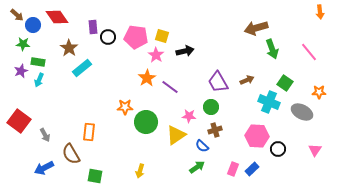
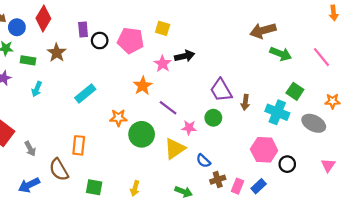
red diamond: (57, 17) -> (43, 18), turned 65
yellow square: (162, 36) -> (163, 28), moved
green arrow: (272, 49) -> (281, 54), turned -48
pink star: (156, 55) -> (163, 64), moved
green rectangle: (38, 62) -> (28, 60), moved
cyan rectangle: (82, 68) -> (85, 93), moved
cyan arrow: (39, 80) -> (37, 89), moved
brown arrow: (247, 80) -> (245, 102), moved, turned 120
purple line: (170, 87) -> (168, 108), moved
brown cross: (215, 130) -> (218, 180), moved
green arrow: (197, 167) -> (184, 192), moved, turned 56
green square: (95, 176) -> (94, 187), moved

